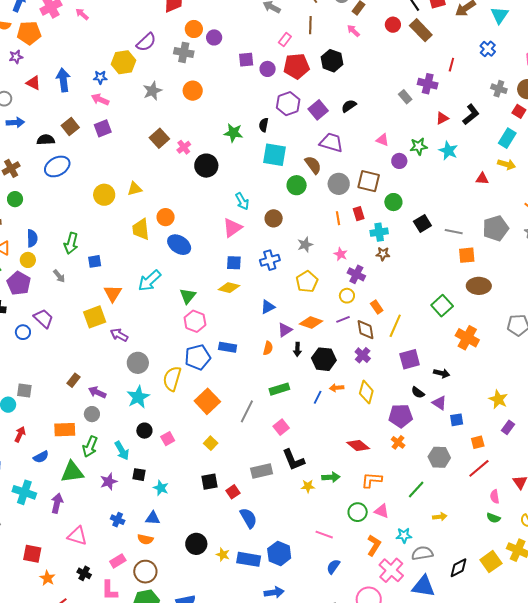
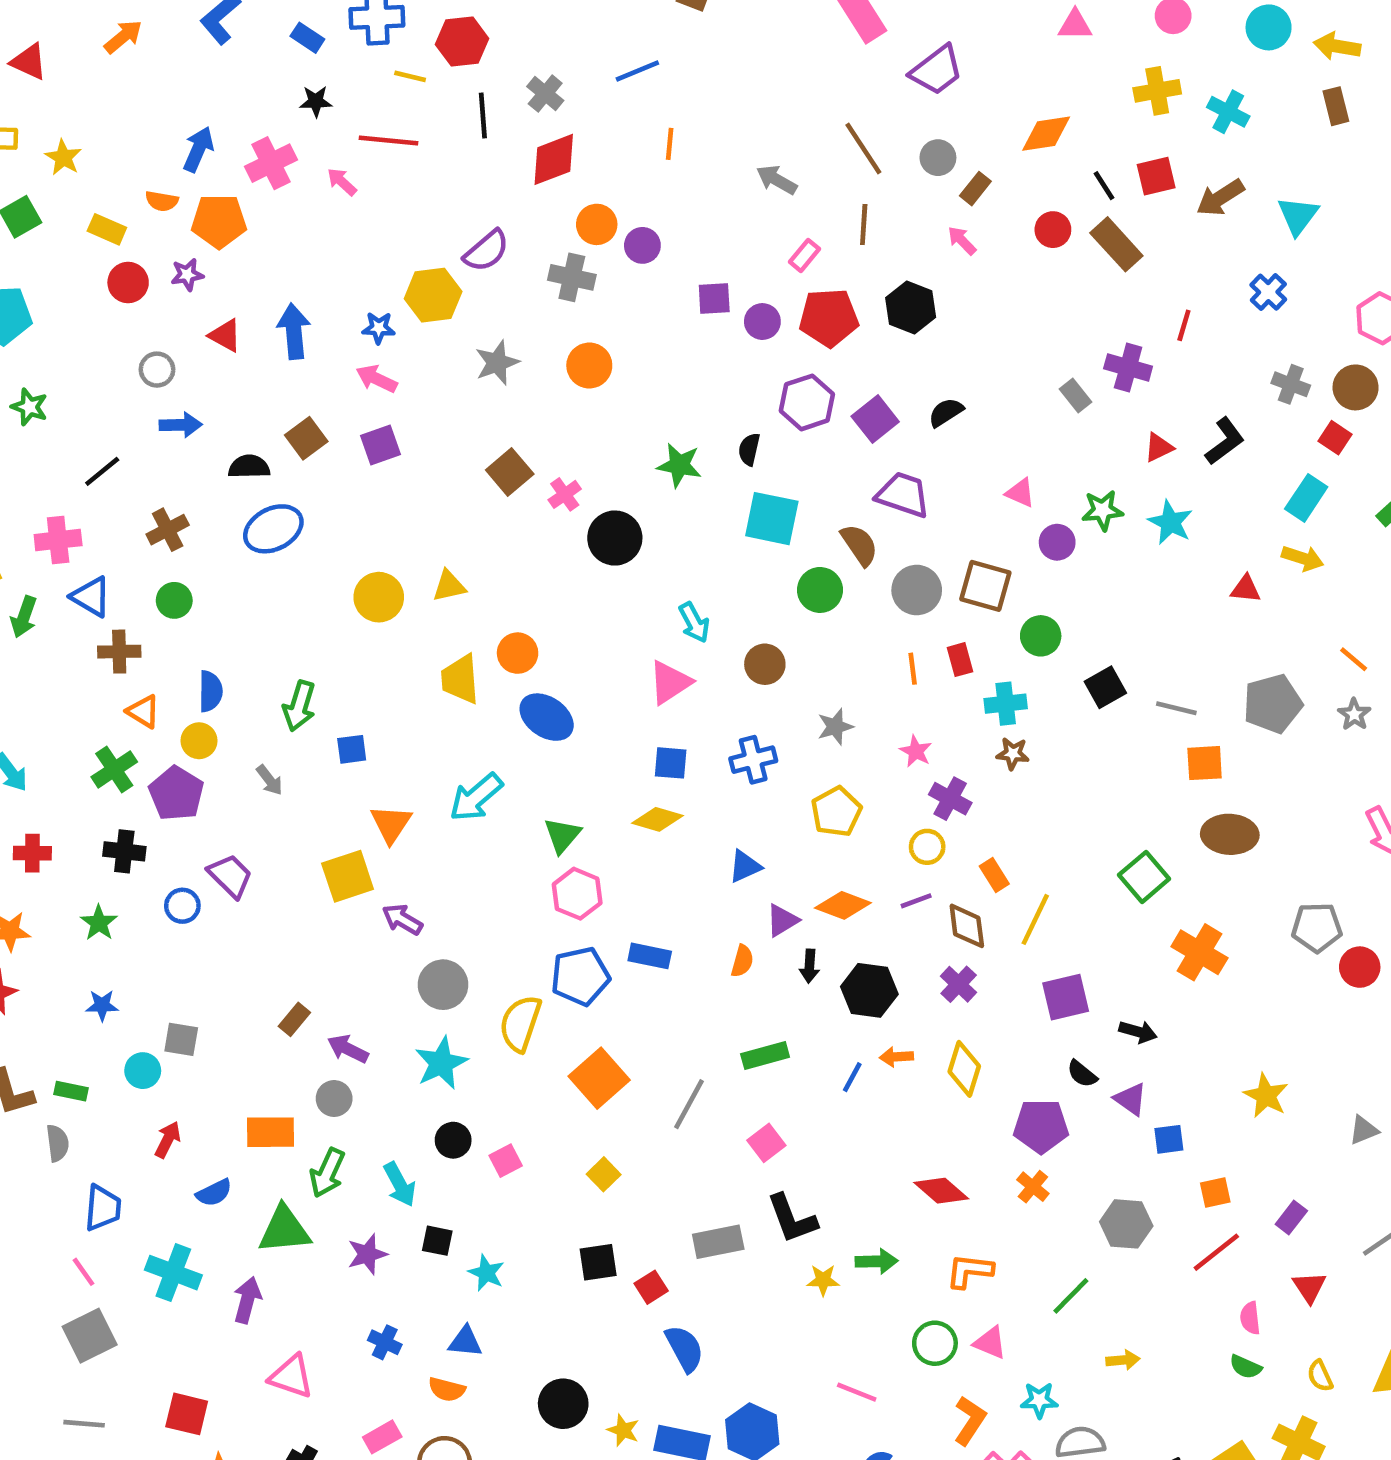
purple rectangle: (508, 427) -> (1291, 1217), moved

